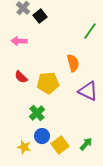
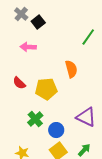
pink arrow: (19, 41) -> (28, 47), moved
purple triangle: (88, 91) -> (86, 117), moved
blue circle: (42, 136) -> (56, 130), moved

